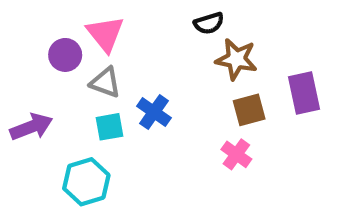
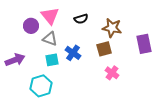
black semicircle: (209, 23) -> (81, 19), moved
brown square: (249, 110) -> (104, 49), moved

